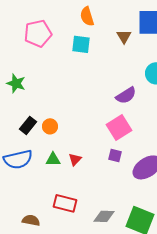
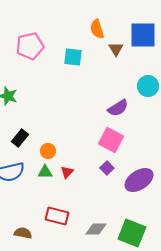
orange semicircle: (87, 16) -> (97, 29), moved
orange circle: (50, 126) -> (48, 151), moved
pink square: (119, 127) -> (111, 140), turned -30
purple square: (115, 155) -> (107, 168), turned 32

